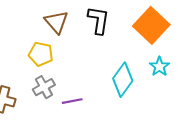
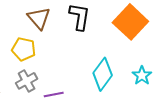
cyan star: (159, 67) -> (142, 76), moved

